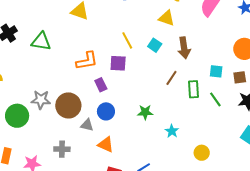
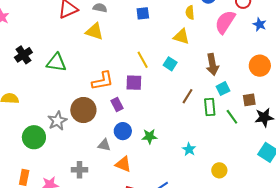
brown arrow: (184, 48) -> (212, 65), moved
cyan square: (216, 71) -> (223, 89), moved, turned -32
brown square: (240, 77) -> (249, 100), moved
gray star: (41, 100) -> (57, 121), turned -30
brown circle: (68, 105) -> (83, 110), moved
green star: (145, 112) -> (149, 136), moved

